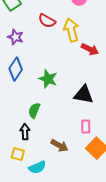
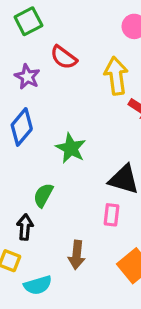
red semicircle: (47, 21) -> (64, 57), moved
pink rectangle: (86, 127) -> (111, 215), moved
brown arrow: (59, 145) -> (77, 255), turned 60

